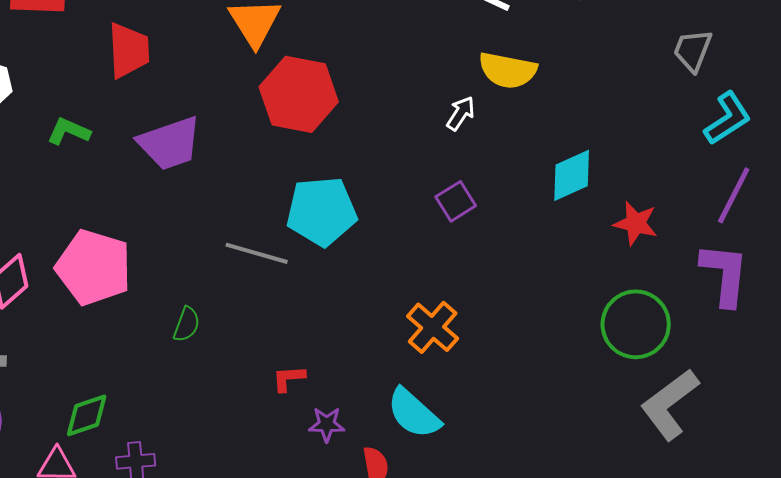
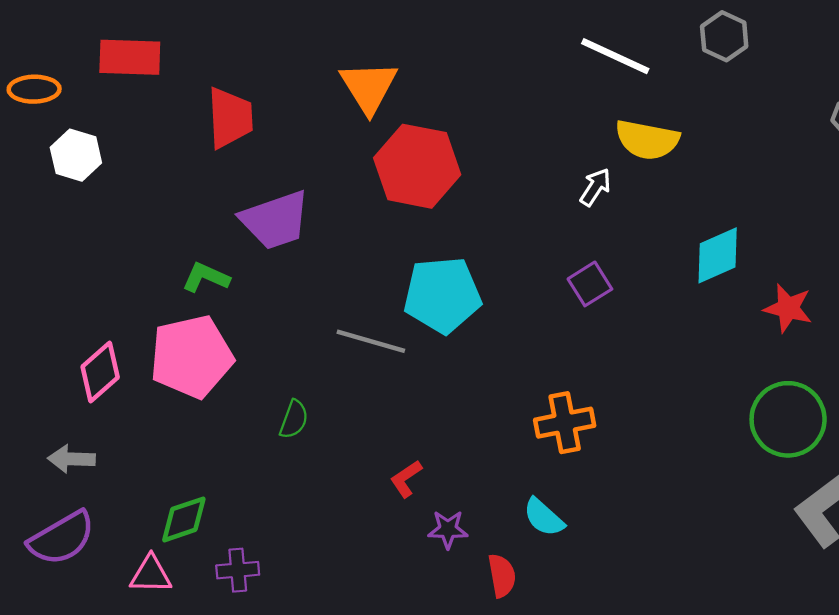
green L-shape: (69, 131) -> (206, 277), moved
pink pentagon: (94, 267) -> (191, 357), turned -30
orange cross: (433, 327) -> (565, 423), turned 38
red L-shape: (289, 378) -> (406, 479), turned -30
cyan semicircle: (414, 413) -> (544, 517), size x0.7

